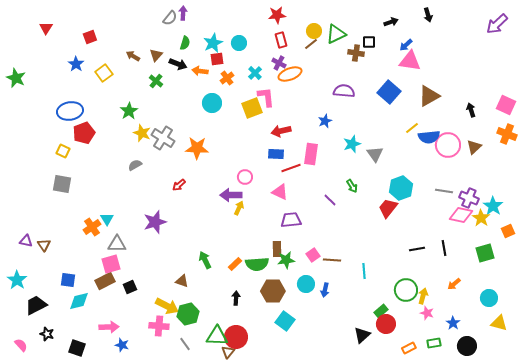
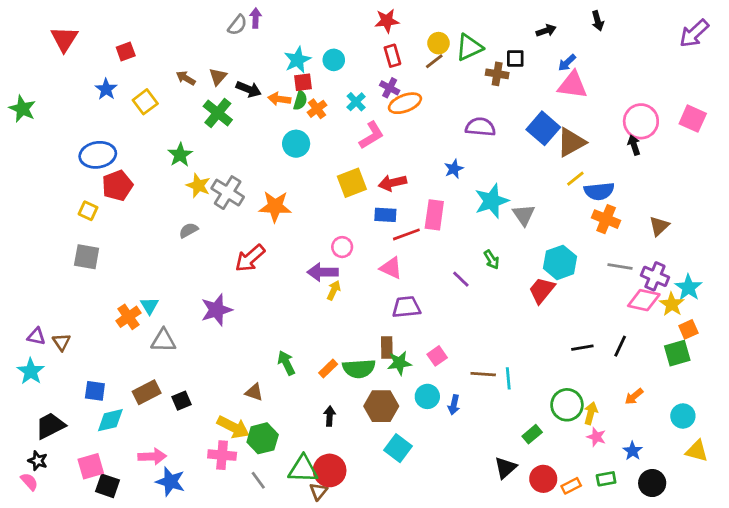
red triangle: (46, 28) -> (64, 39), size x1.5
green semicircle: (185, 43) -> (300, 100), moved
green cross: (156, 81) -> (218, 113), size x1.5
brown triangle: (429, 96) -> (571, 142), moved
pink L-shape: (266, 97) -> (371, 135), turned 65
pink square: (506, 105) -> (693, 119), moved
yellow square: (252, 108) -> (352, 183), moved
black arrow: (471, 110) -> (634, 145), moved
orange cross: (507, 134) -> (606, 219), moved
cyan star: (352, 144) -> (492, 201), size x1.4
pink circle: (448, 145) -> (641, 121), moved
brown triangle: (474, 147) -> (659, 226), moved
red arrow: (179, 185) -> (250, 258), size x1.6
orange square: (508, 231) -> (688, 329), moved
black line: (444, 248) -> (620, 346), turned 35
brown line: (332, 260) -> (483, 374), moved
pink square: (111, 264) -> (91, 466), moved
cyan star: (17, 280) -> (31, 371), moved
red circle: (386, 324) -> (543, 479), moved
black star: (47, 334) -> (38, 461), moved
blue star: (122, 345) -> (170, 482), size x1.5

